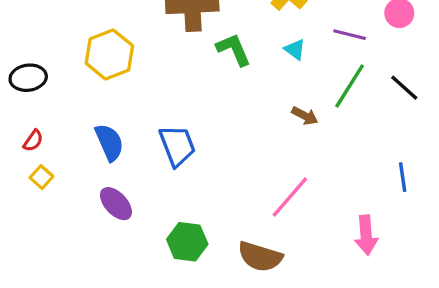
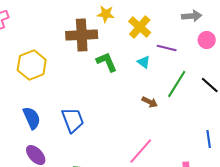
purple line: (350, 35) -> (167, 48), moved

